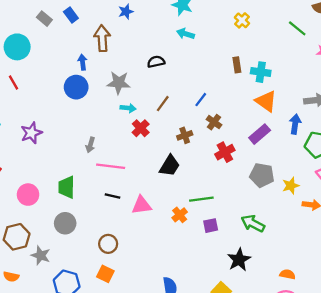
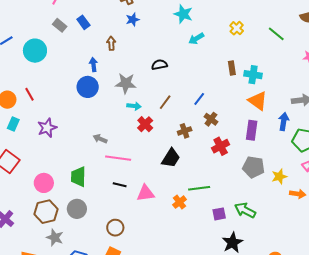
green line: (297, 28) -> (276, 34), moved
cyan arrow: (186, 34) -> (196, 39), moved, turned -49
brown arrow: (102, 38) -> (111, 43), size x0.6
red line: (14, 82) -> (30, 94), moved
purple rectangle: (260, 134) -> (252, 130), turned -42
gray arrow: (90, 145) -> (100, 139), turned 96
purple square: (211, 226) -> (219, 214), moved
brown hexagon: (17, 237) -> (46, 212), moved

